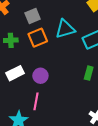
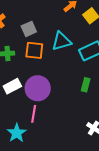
orange square: (38, 38) -> (34, 50), turned 30
purple circle: (40, 76) -> (38, 88), size x1.6

